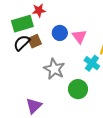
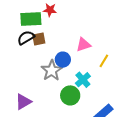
blue circle: (60, 33) -> (63, 60), moved
pink triangle: (79, 37) -> (83, 45), turned 35
cyan cross: (92, 63) -> (83, 80), moved

